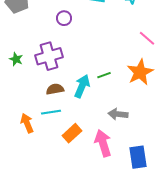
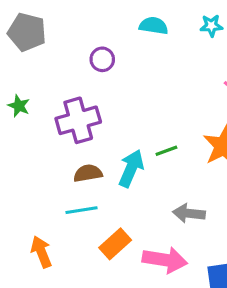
green star: (16, 59) -> (19, 106), moved
orange arrow: (27, 123) -> (41, 252), moved
pink arrow: (103, 143) -> (165, 260), turned 116

